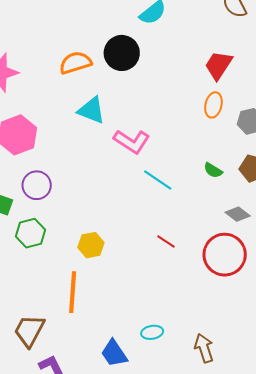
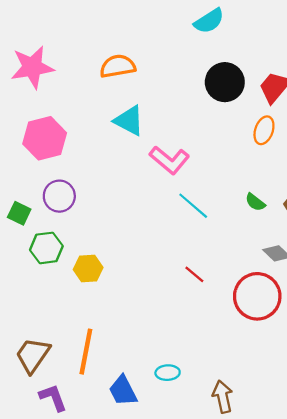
black circle: (122, 53) -> (225, 82), moved
yellow hexagon: (91, 245) -> (88, 268), moved
orange line: (73, 292) -> (86, 352), moved

